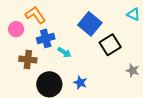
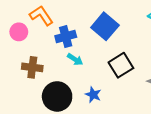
blue cross: (46, 38) -> (66, 37), moved
black square: (110, 45) -> (121, 65), moved

